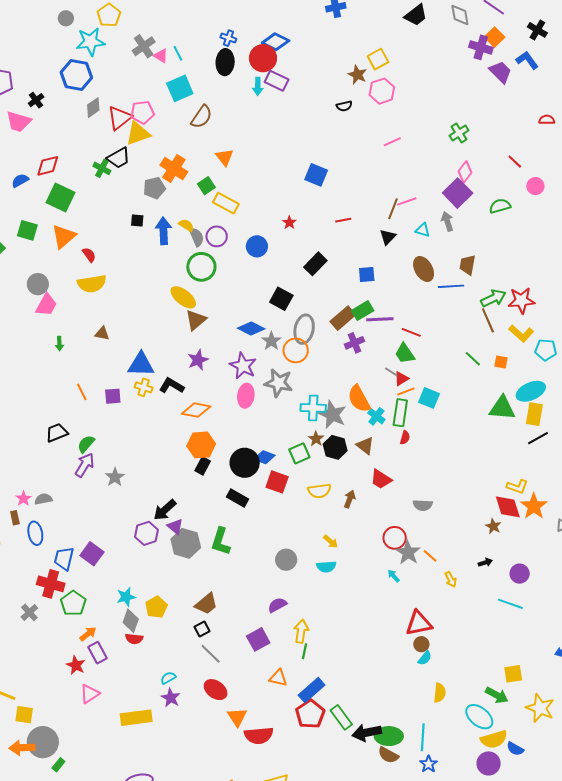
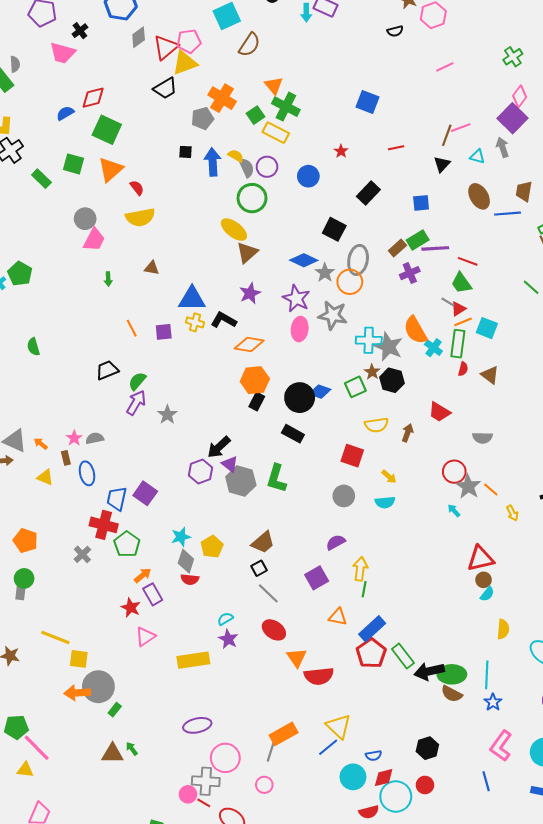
green cross: (102, 168) -> (286, 107), moved, size x1.5
brown rectangle: (343, 318) -> (397, 248), size x0.7
brown triangle: (365, 446) -> (490, 375), moved
red square: (277, 482) -> (352, 456), moved

